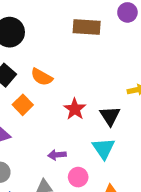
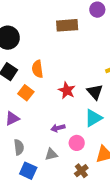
orange semicircle: (42, 77) -> (38, 69), turned 60
cyan triangle: (103, 148) -> (93, 118), turned 42

